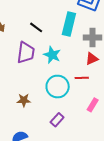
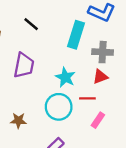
black line: (36, 27) -> (31, 24), moved
cyan star: (52, 55) -> (65, 77), moved
pink rectangle: (93, 105) -> (98, 120), moved

